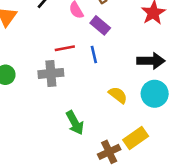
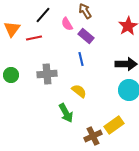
red line: (65, 48) -> (34, 38), moved
yellow semicircle: (118, 95) -> (79, 91), moved

